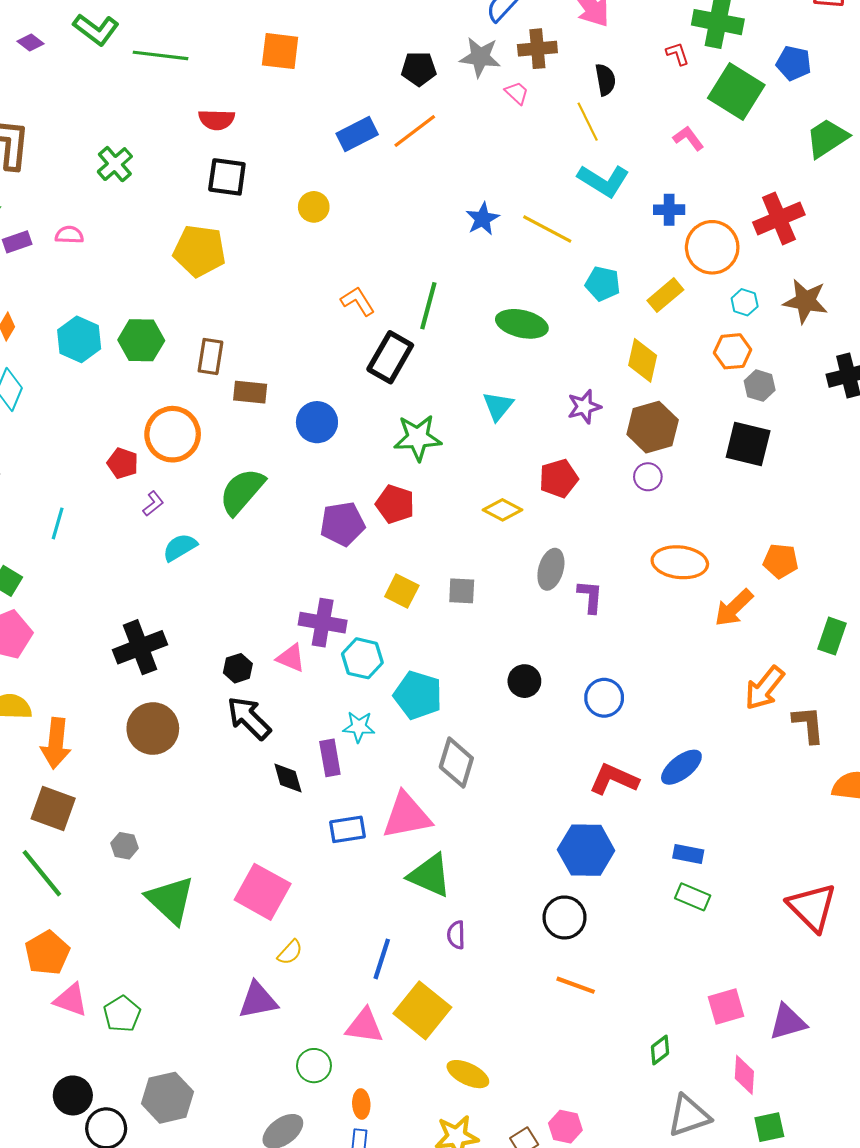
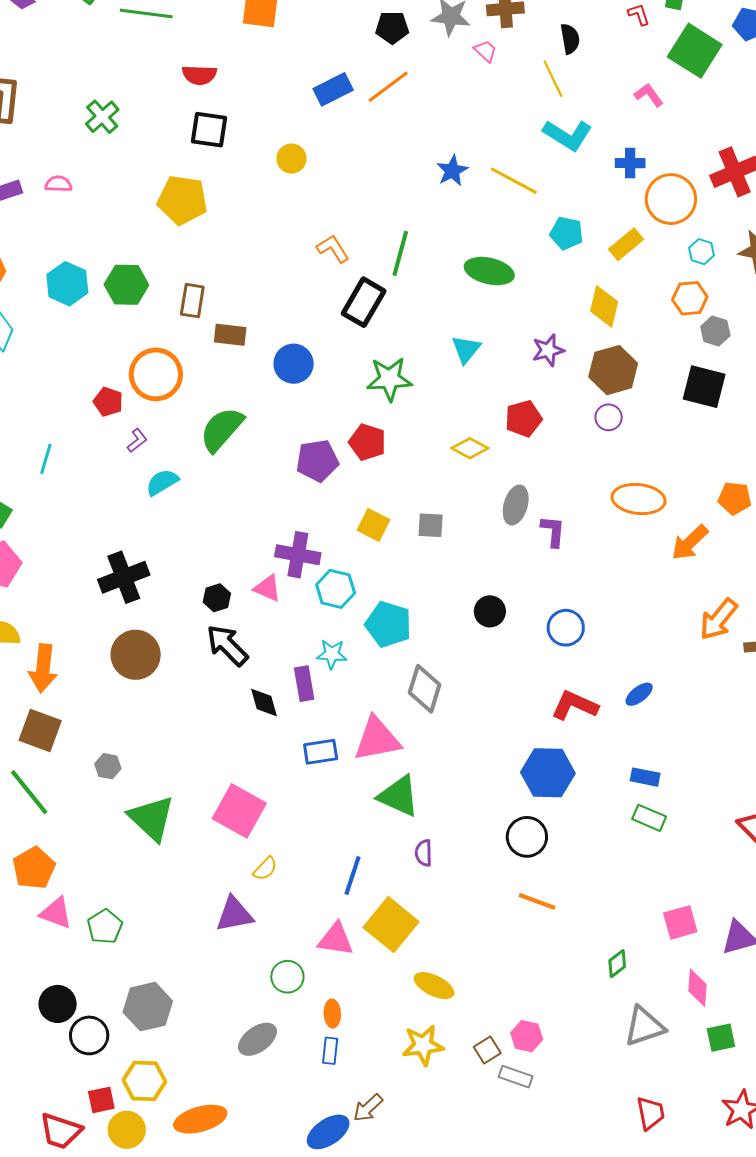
blue ellipse: (681, 767) -> (639, 694), size x0.7

